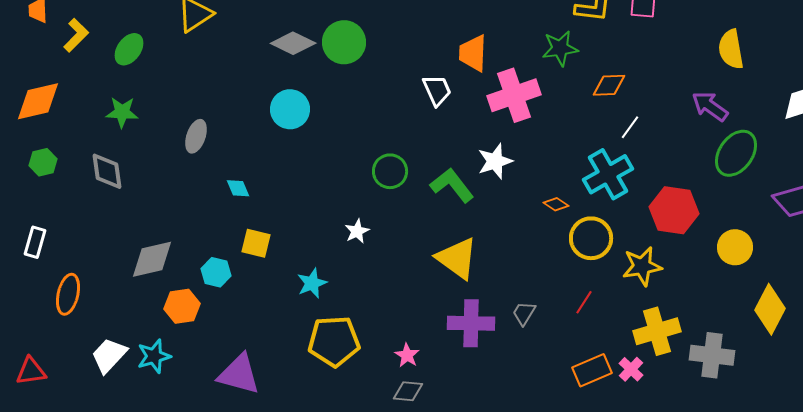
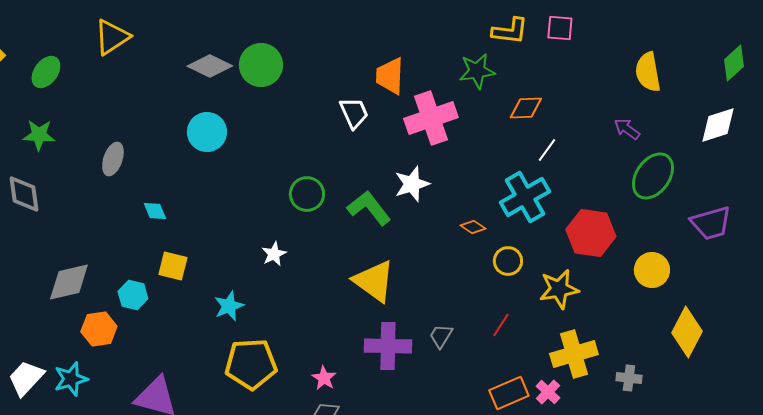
purple arrow: (710, 106) -> (627, 129), size x0.7
yellow circle: (591, 238) -> (508, 261), size x0.7
gray cross: (712, 355) -> (629, 378), size x0.6

